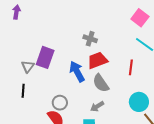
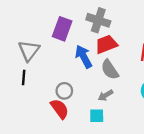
gray cross: (90, 39) -> (98, 20), size x1.5
purple rectangle: (45, 57) -> (62, 29), moved
gray triangle: (28, 66) -> (29, 51), size x1.5

